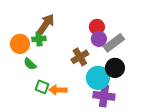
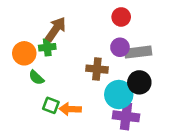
red circle: (97, 27) -> (121, 17), moved
gray rectangle: (114, 43) -> (138, 52), turned 30
brown cross: (80, 57) -> (97, 69), turned 36

